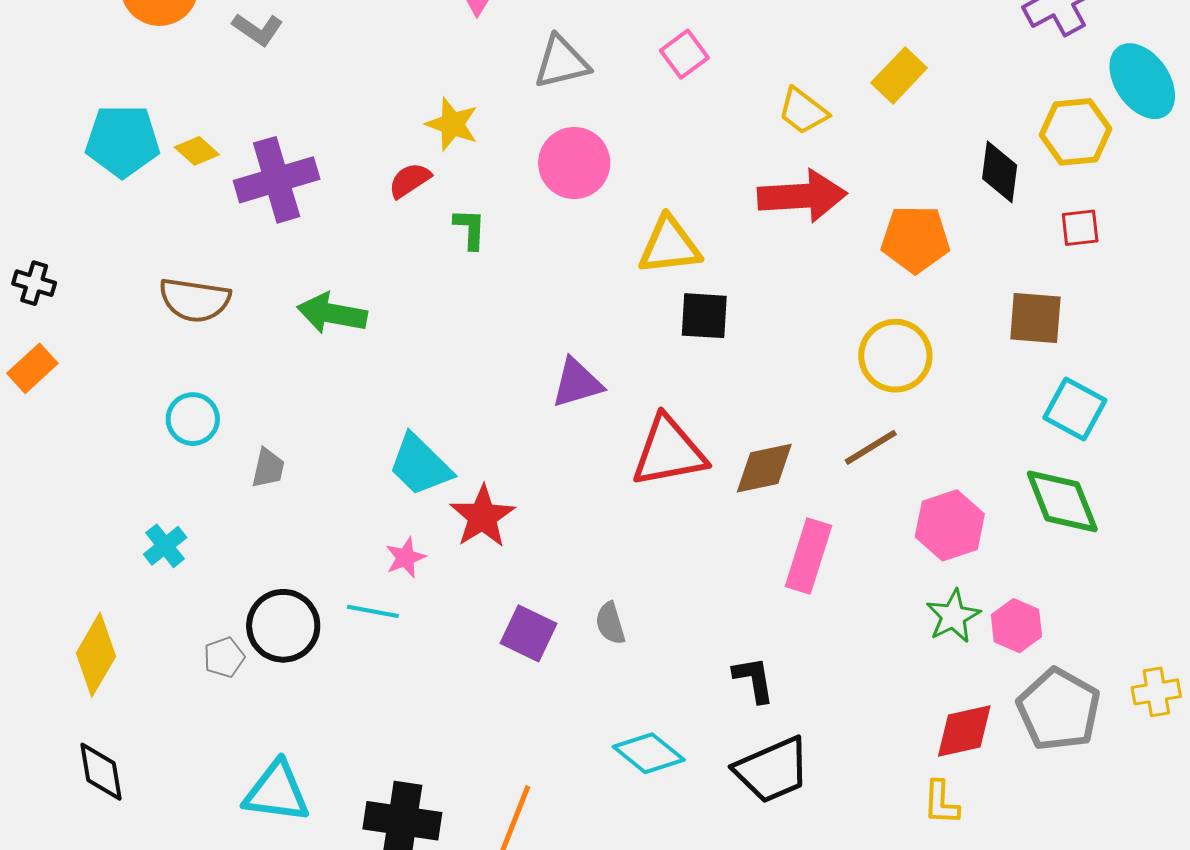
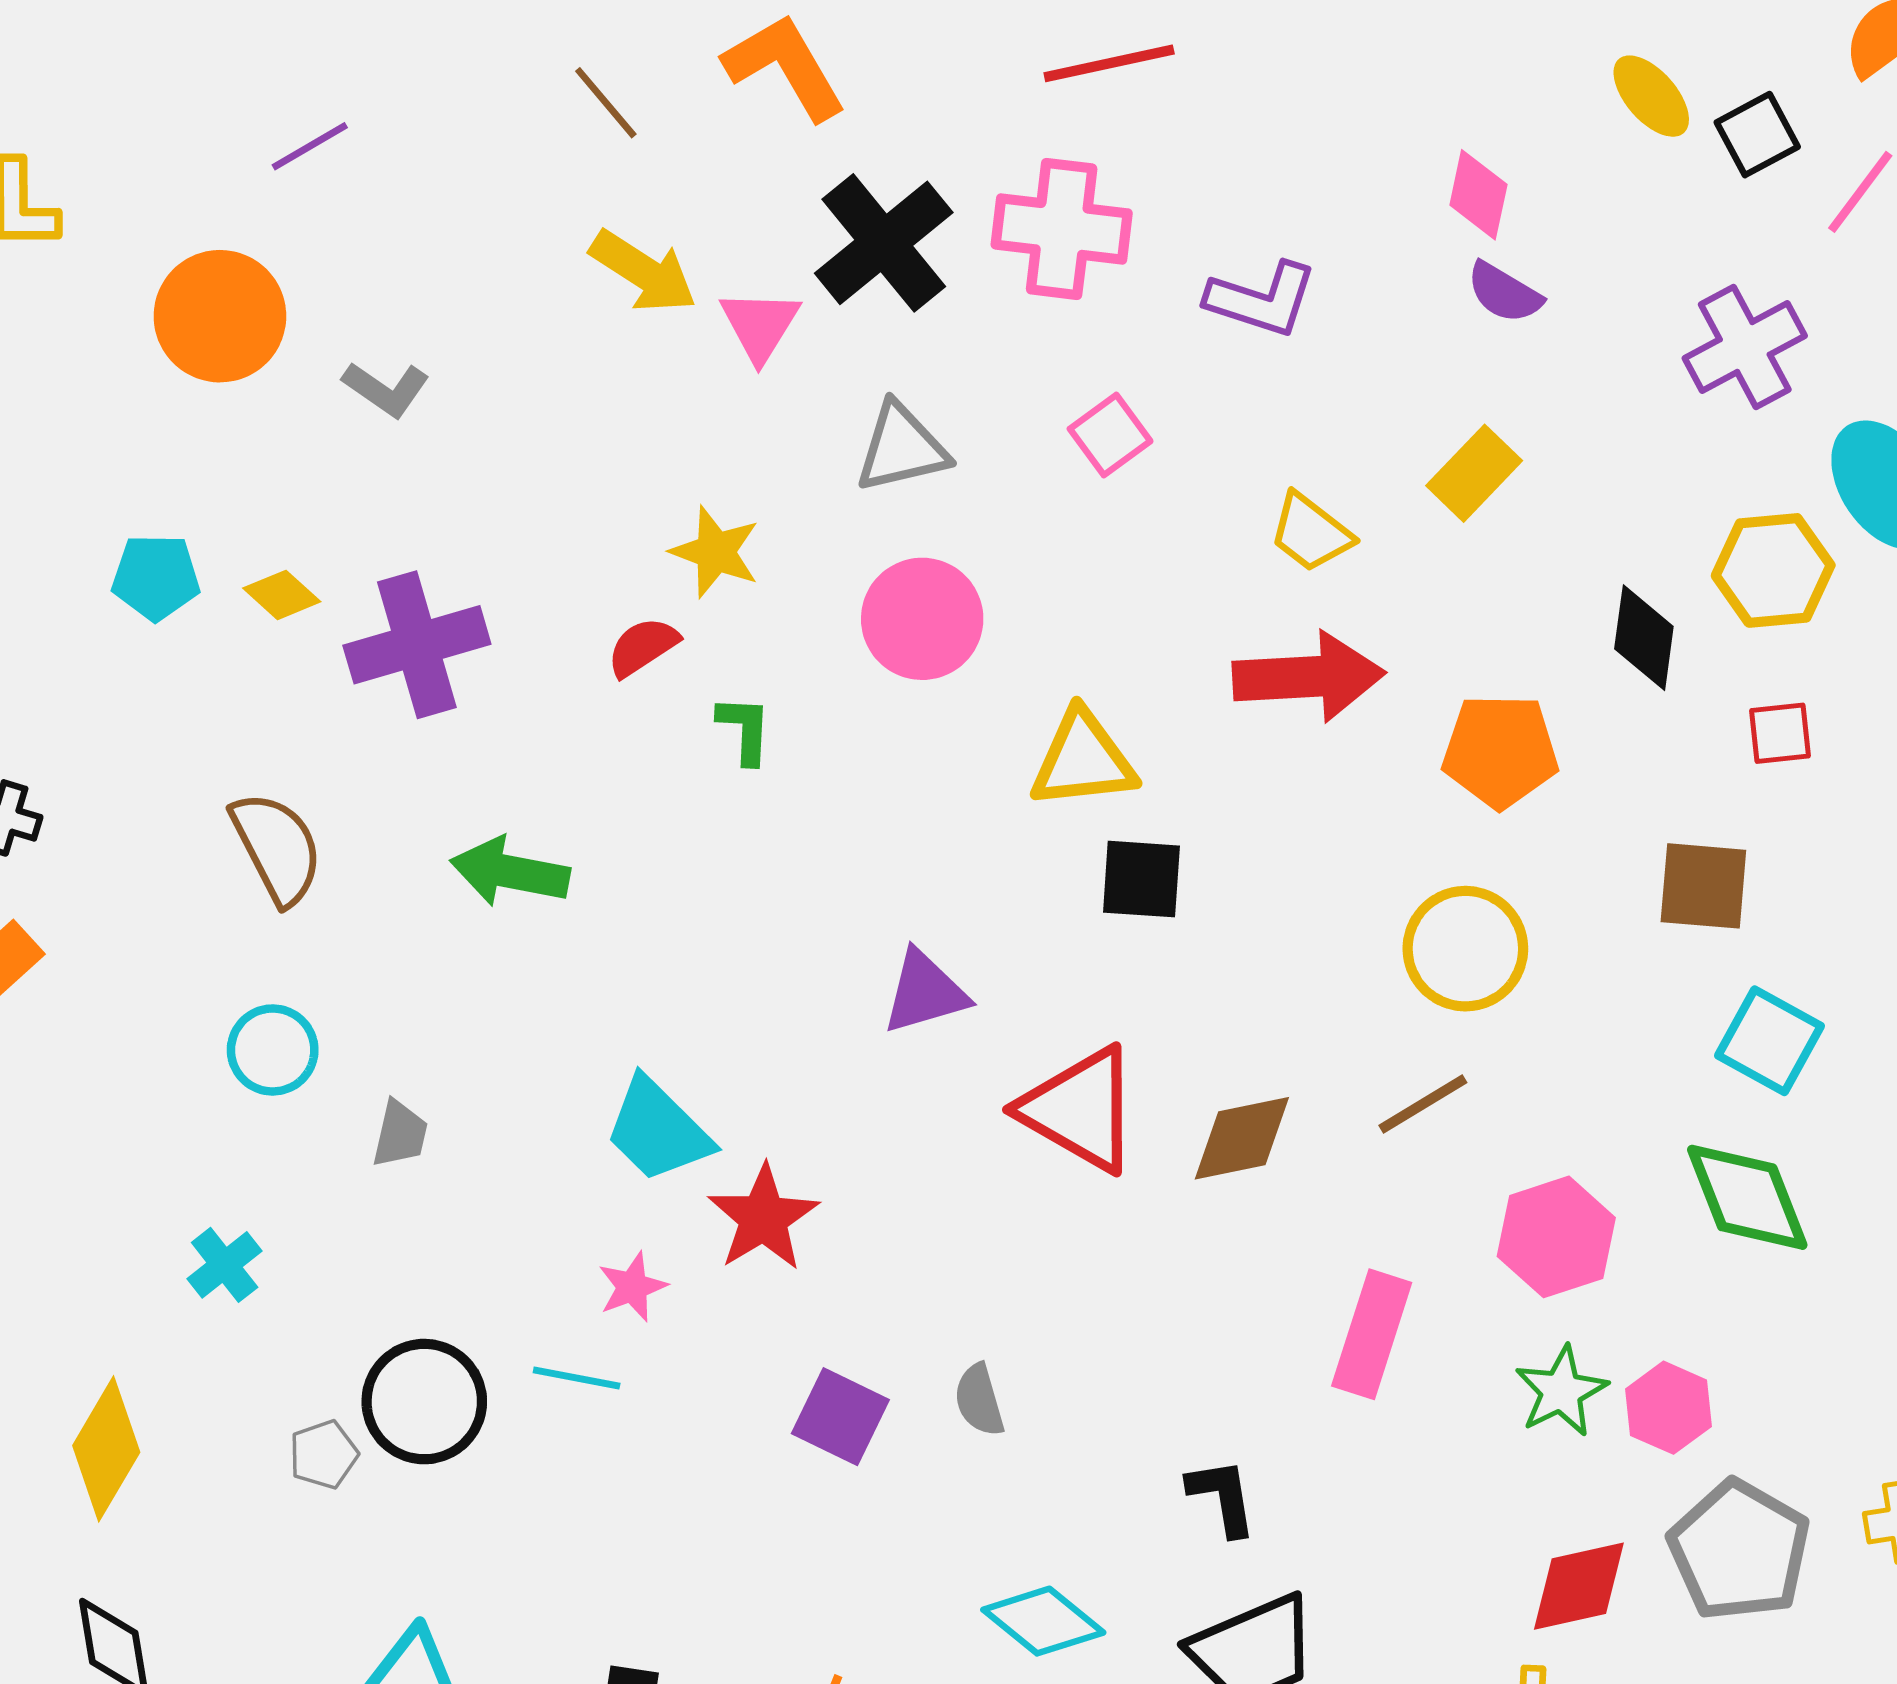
cyan pentagon: (122, 141) -> (156, 577), size x0.7
brown semicircle: (195, 300) -> (277, 848), turned -126
red triangle: (669, 452) -> (1080, 1109), turned 40
pink rectangle: (809, 556) -> (1372, 1334), moved

